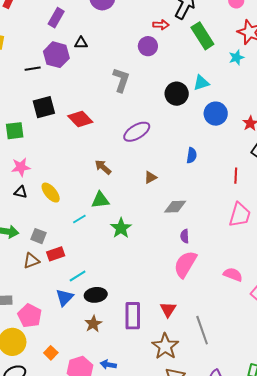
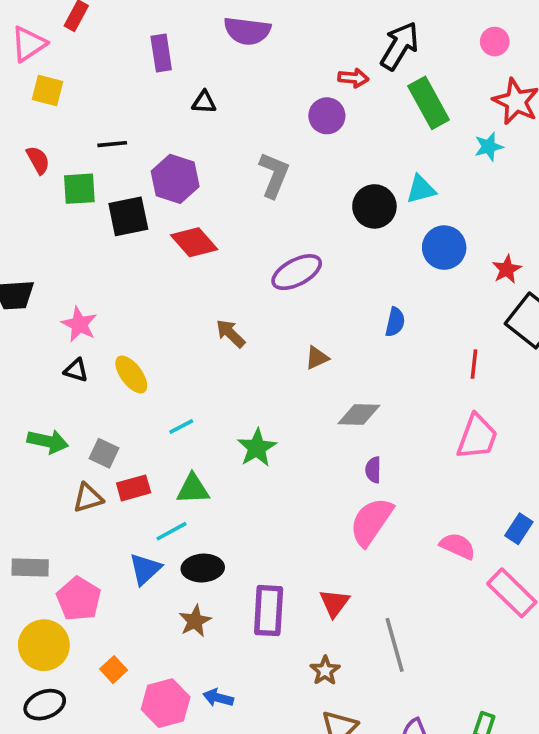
purple rectangle: (56, 18) -> (161, 53), turned -42
purple hexagon: (56, 55) -> (175, 179), moved
green square: (15, 131) -> (79, 189), moved
pink star: (21, 167) -> (79, 324), turned 30
green triangle: (100, 200) -> (193, 489), moved
brown star: (165, 346) -> (325, 671), size x0.6

